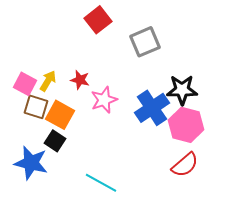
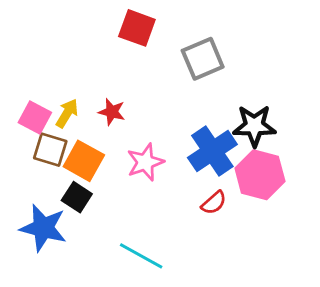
red square: (98, 20) -> (137, 28), turned -32
pink star: (104, 100) -> (145, 162), moved
red semicircle: (185, 165) -> (214, 203), moved, size x0.7

